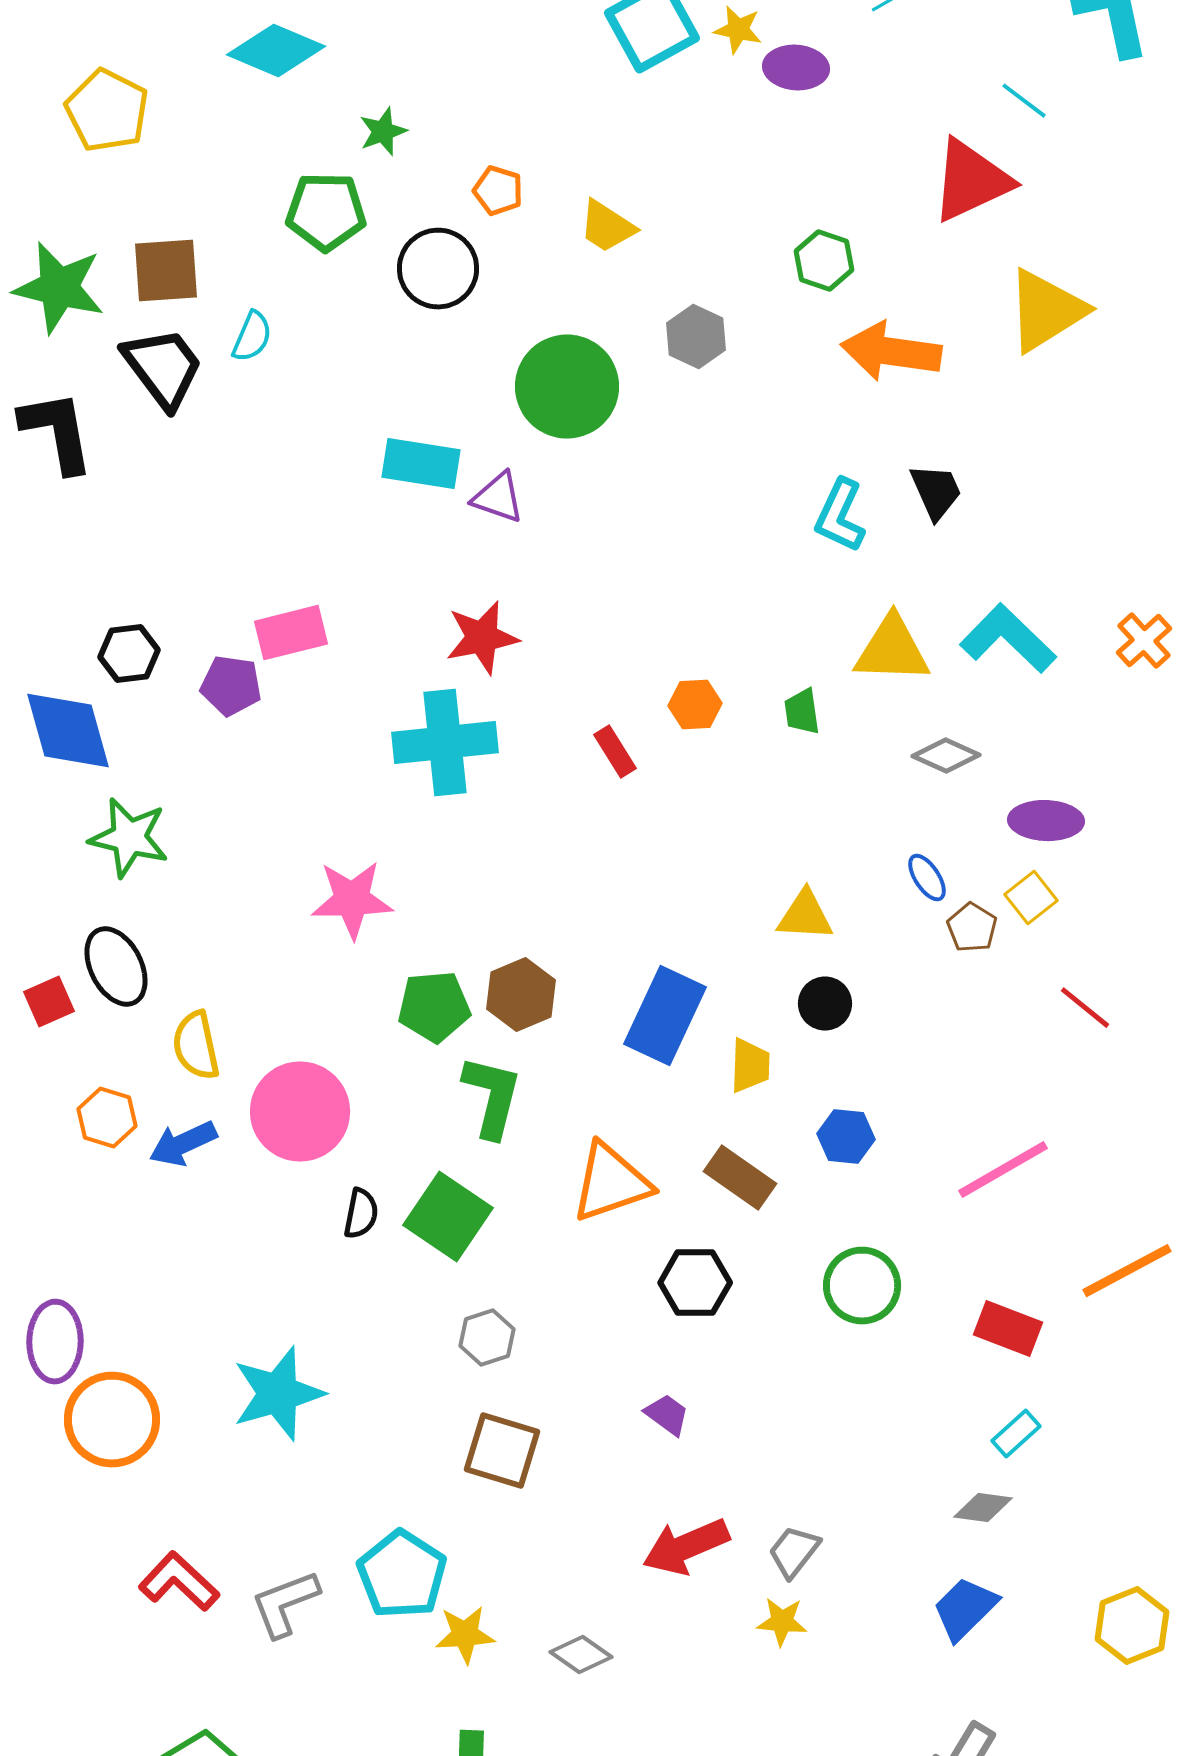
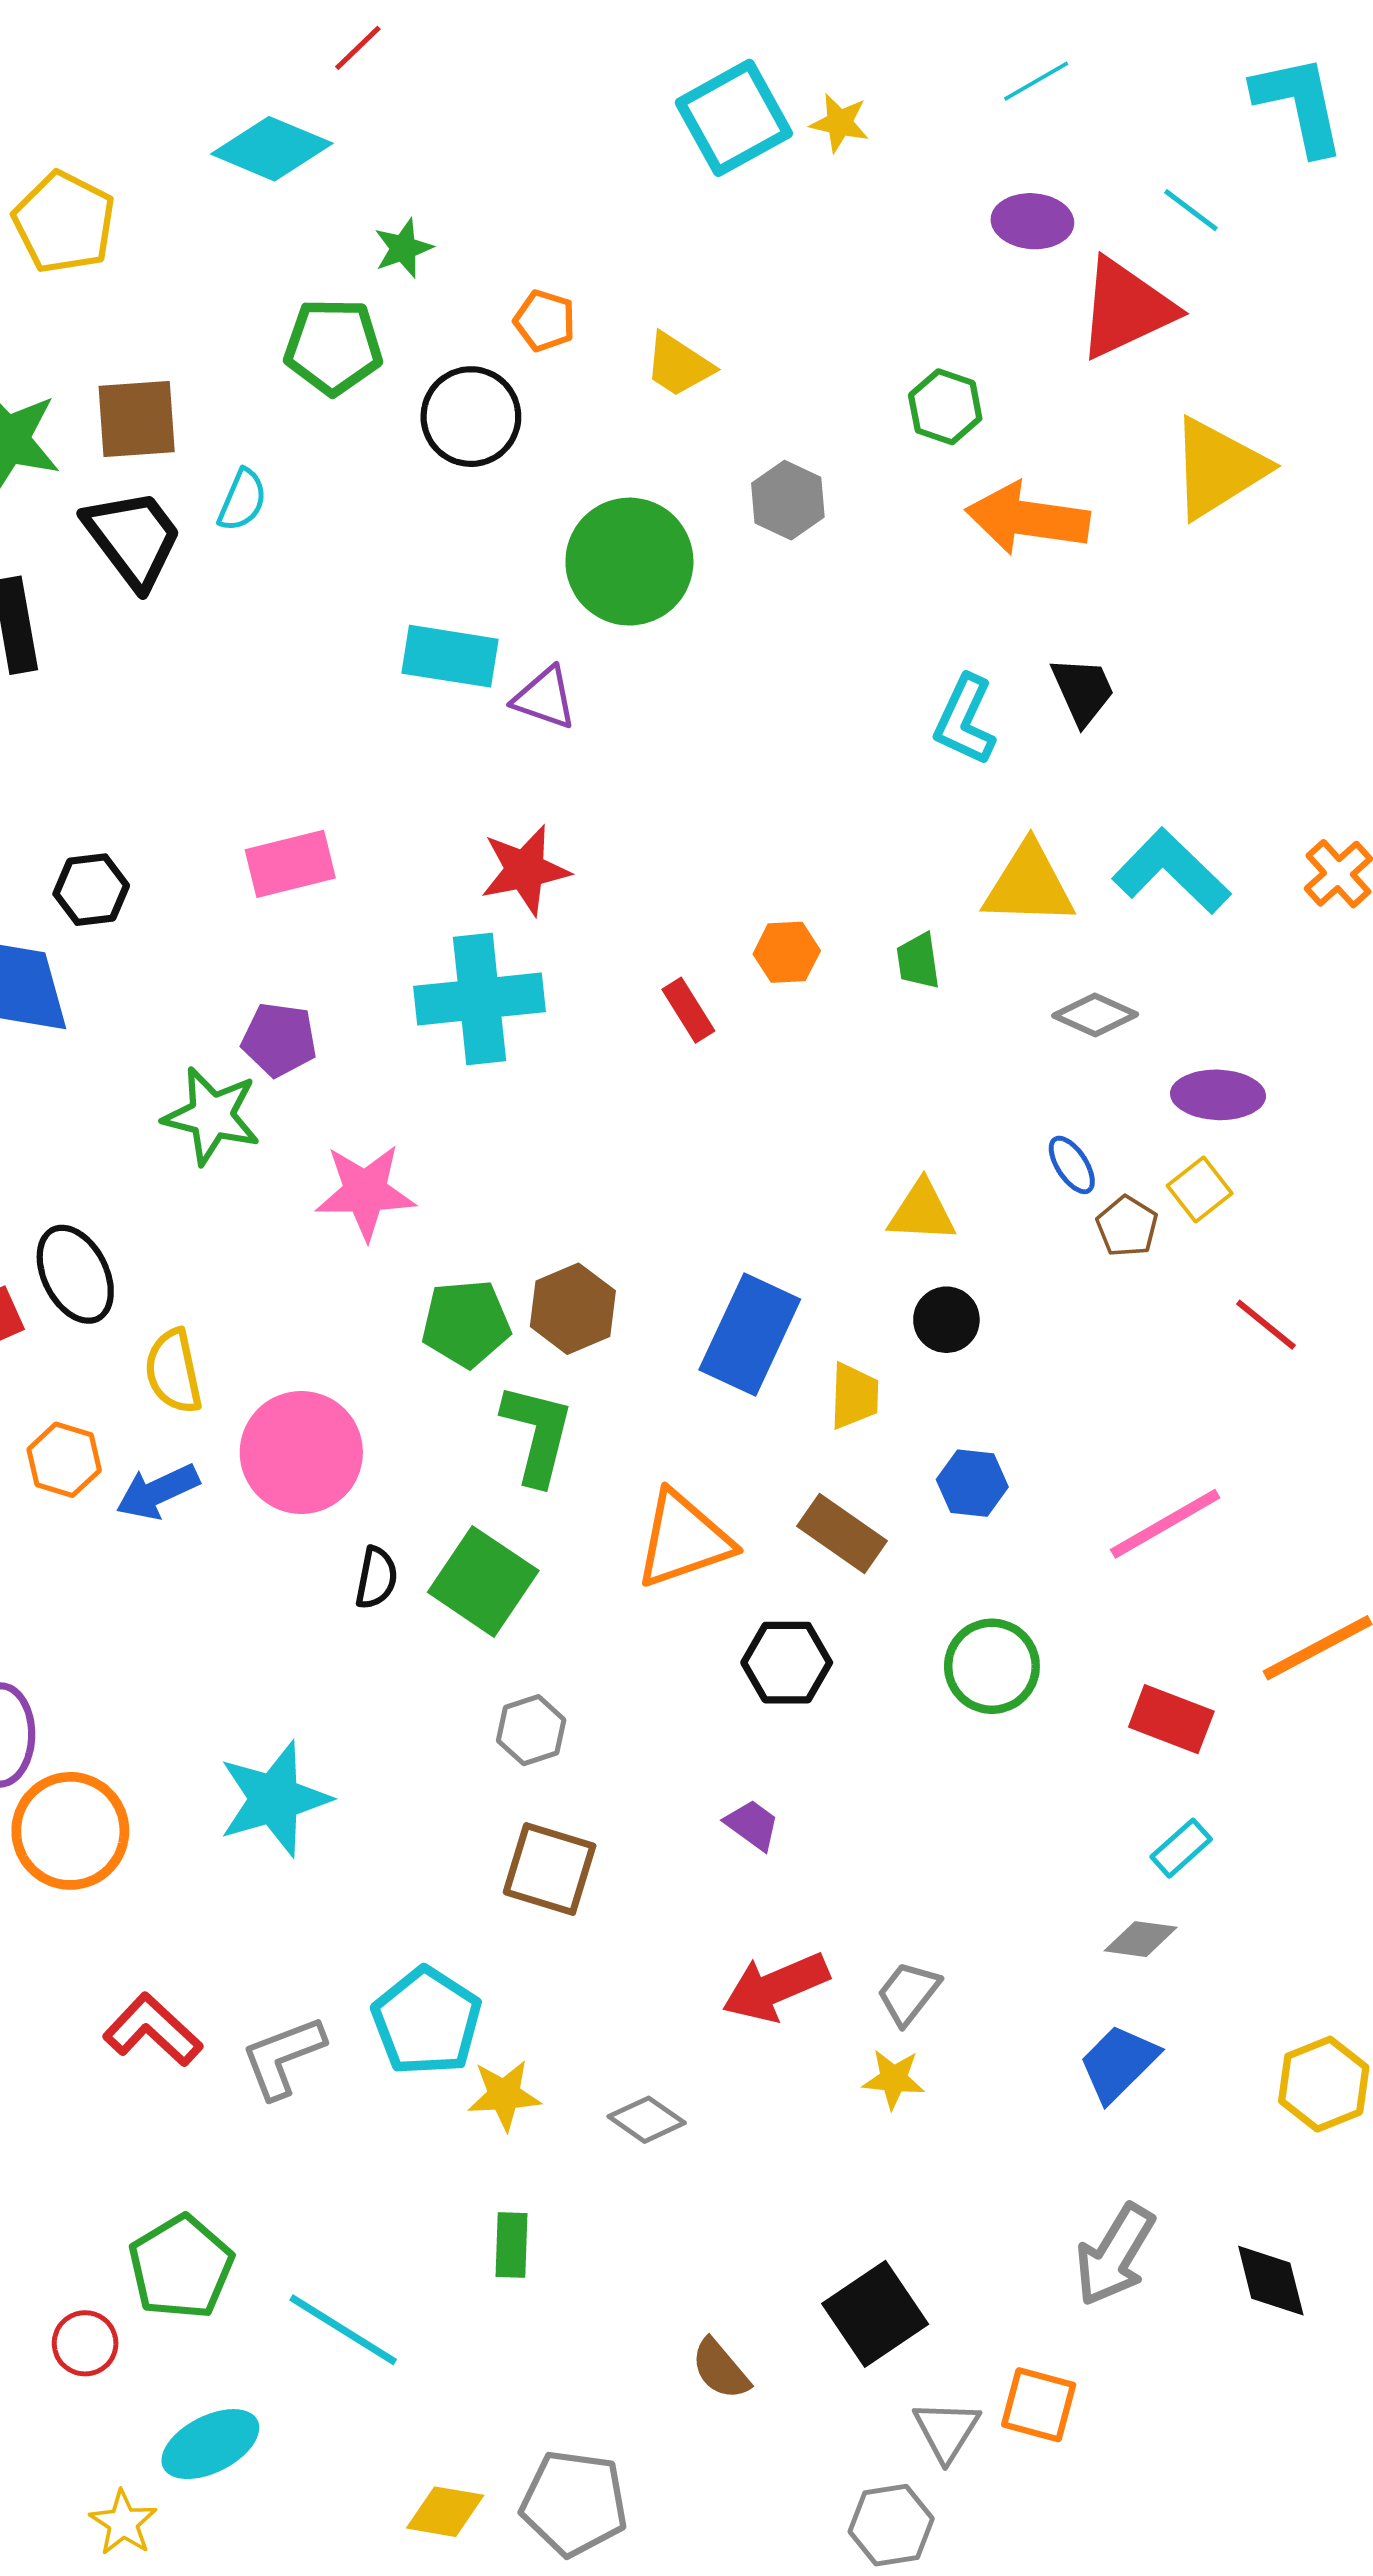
purple ellipse: (796, 68) -> (1032, 221), moved
purple pentagon: (231, 686) -> (279, 1040), moved
green star: (129, 838) -> (212, 1116), moved

